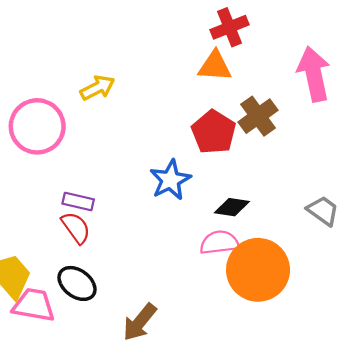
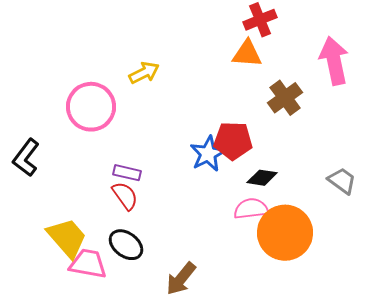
red pentagon: (214, 132) -> (233, 141), moved, turned -30

